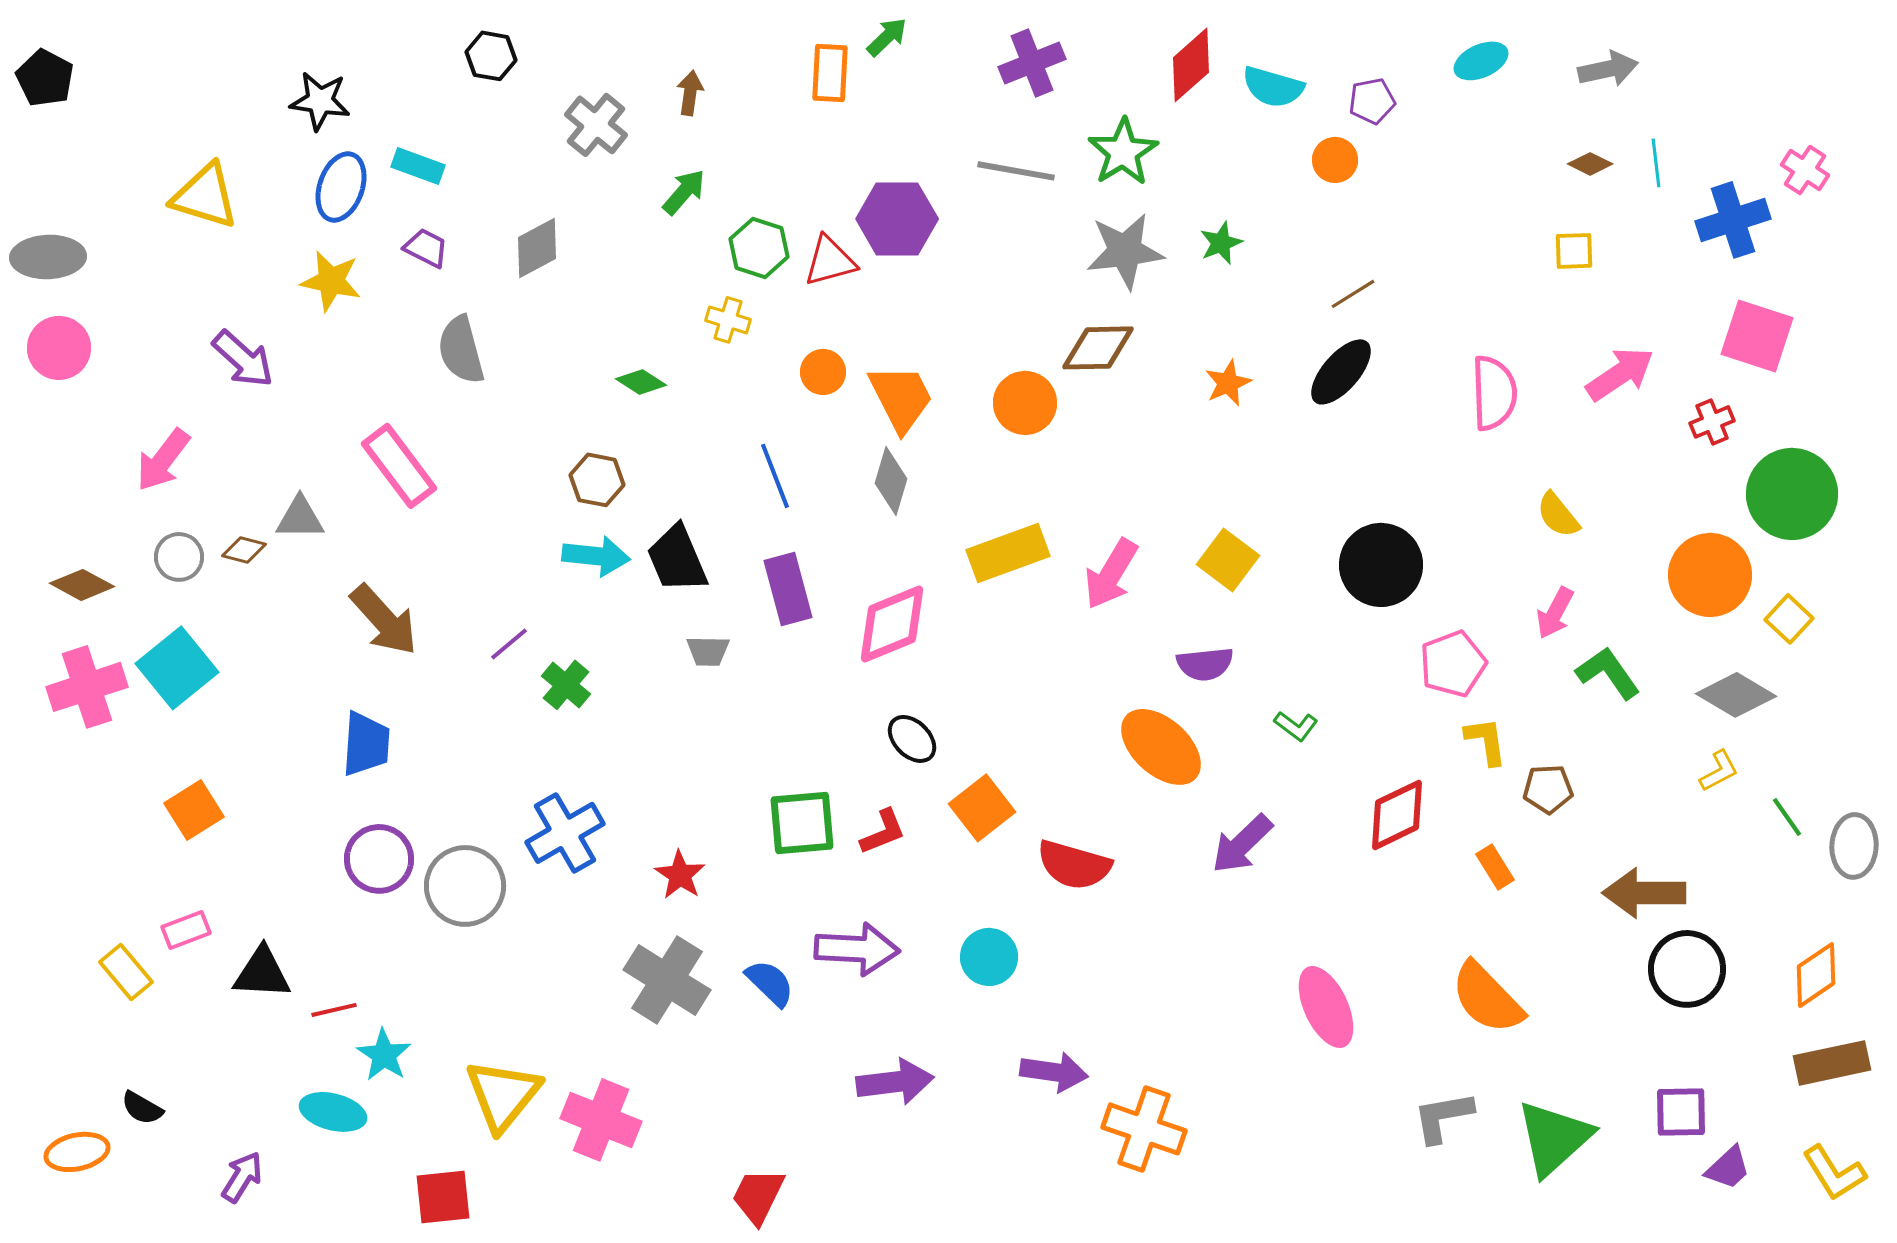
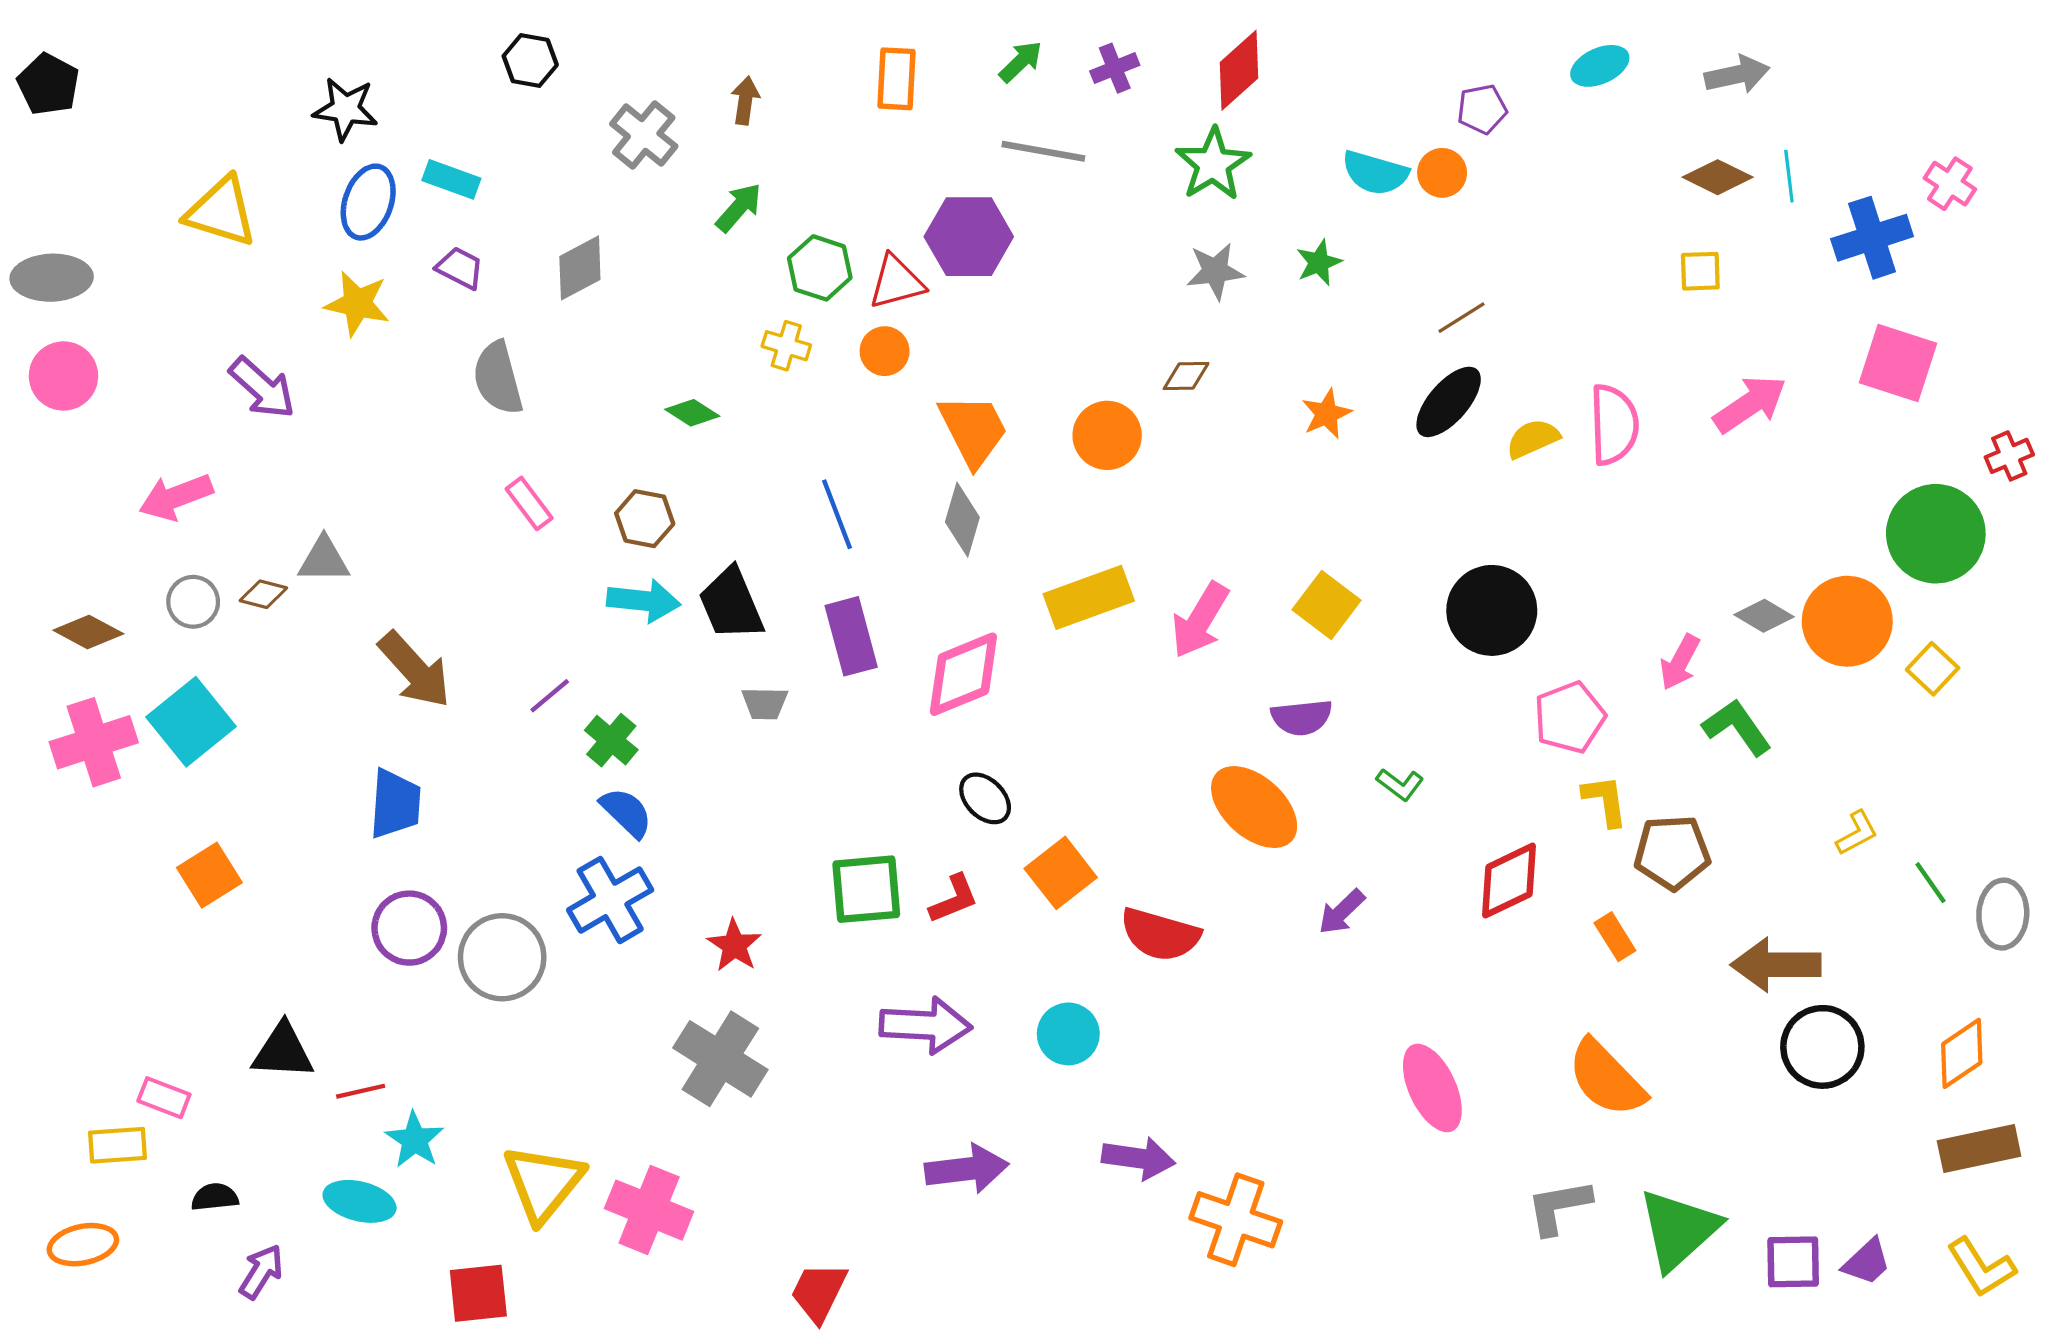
green arrow: (887, 37) -> (1021, 62), moved
purple cross: (1032, 63) -> (1115, 68), size x0.7
red diamond: (1191, 65) -> (1239, 70), moved
cyan semicircle: (1273, 87) -> (1375, 173), moved
brown diamond: (1590, 164) -> (1718, 177), size x1.4
gray line: (1016, 171) -> (1043, 151), moved
gray star: (1125, 251) -> (1215, 271), size x0.7
brown diamond: (1098, 348) -> (1186, 376), size x0.6
orange circle: (823, 372) -> (885, 351), moved
red cross: (1712, 422) -> (2009, 456), moved
pink arrow: (163, 460) -> (176, 497), turned 32
pink rectangle: (399, 466) -> (529, 503), moved, size x0.6
yellow semicircle: (1558, 515) -> (1533, 439), moved, turned 105
gray diamond: (1736, 695) -> (1764, 616), moved, size x0.7
brown pentagon: (1548, 789) -> (1672, 852), size x1.4
purple arrow: (1242, 844) -> (1342, 912), size x0.7
pink rectangle: (186, 930) -> (164, 1098), moved, turned 42
yellow rectangle: (126, 972) -> (118, 1145), moved, turned -54
blue semicircle: (770, 983) -> (626, 812), moved
black semicircle: (142, 1108) -> (215, 1197), moved, turned 144
purple square: (1681, 1112) -> (1793, 1262), moved

